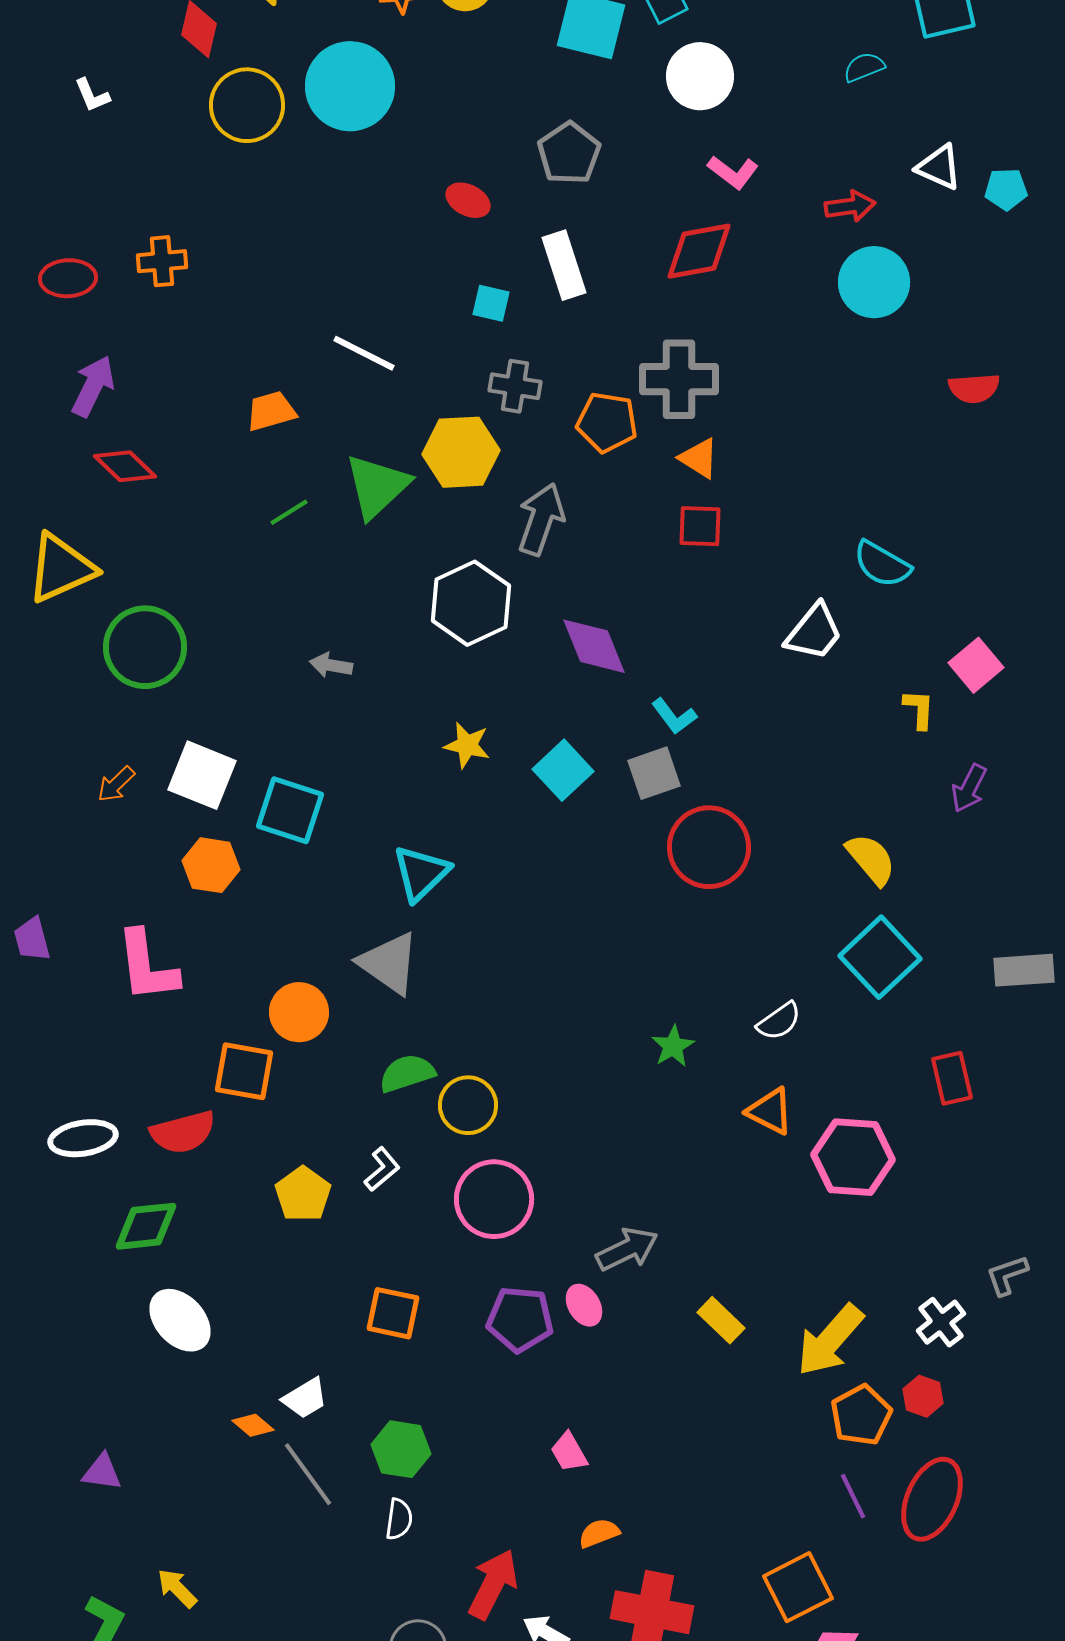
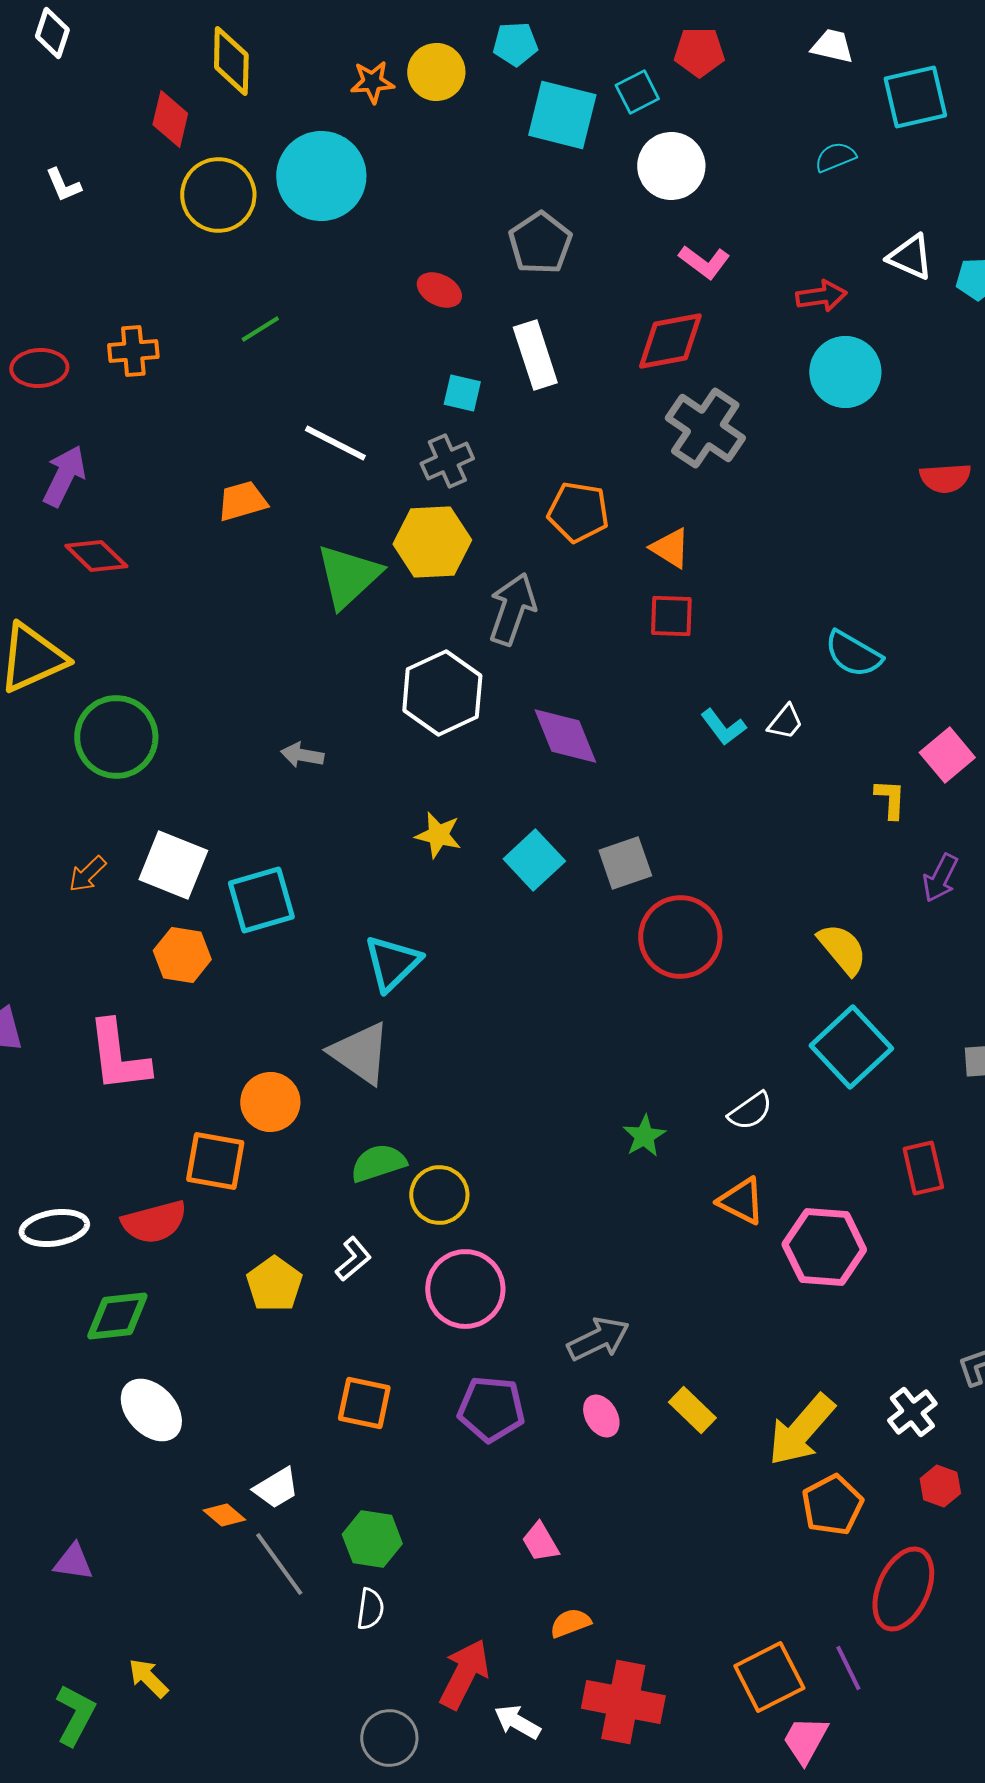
gray cross: (679, 379) -> (705, 428), moved, turned 34
gray cross: (515, 386) -> (447, 461), moved, turned -33
green line: (289, 512) -> (260, 329), moved
white trapezoid: (814, 632) -> (785, 722), size x0.6
cyan L-shape: (674, 716) -> (723, 727), moved
cyan square: (290, 810) -> (261, 900), turned -34
pink ellipse: (584, 1305) -> (601, 1416), moved
red hexagon: (923, 1396) -> (940, 1486), moved
purple line: (853, 1496) -> (848, 1668), moved

